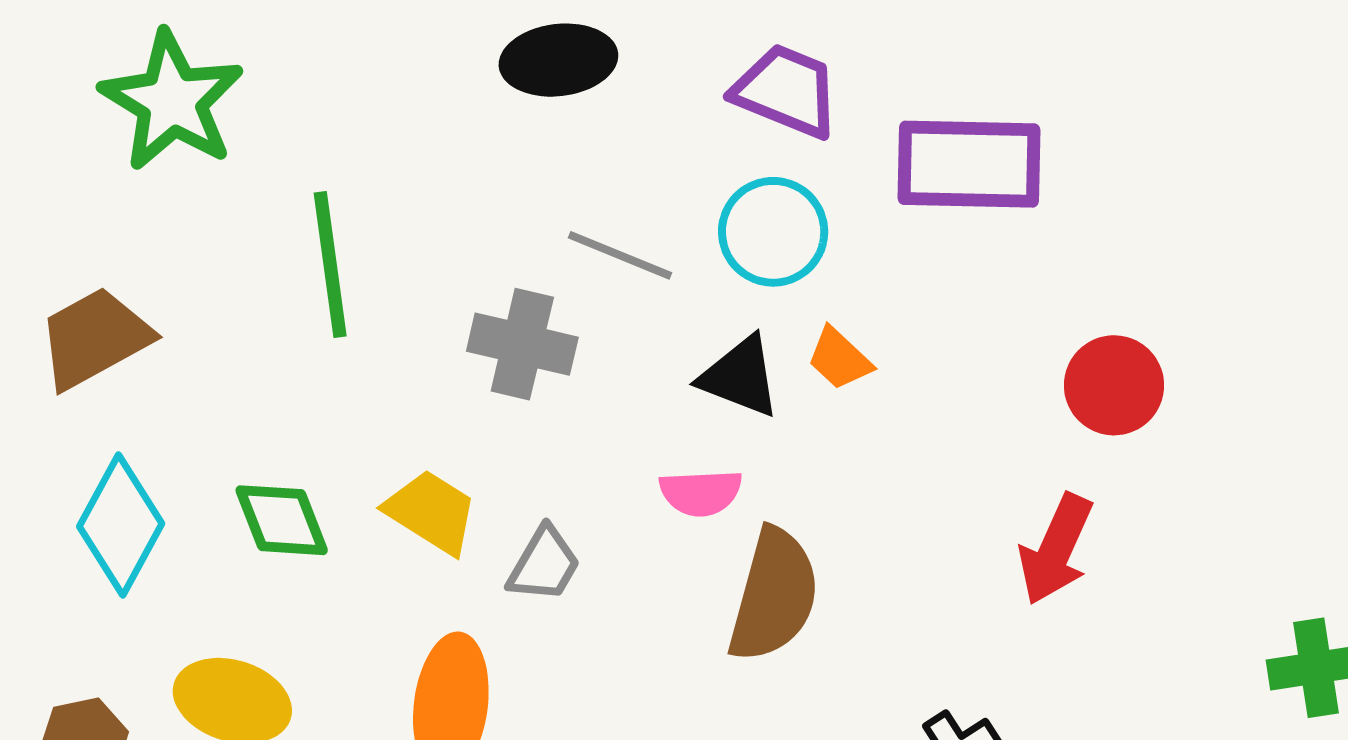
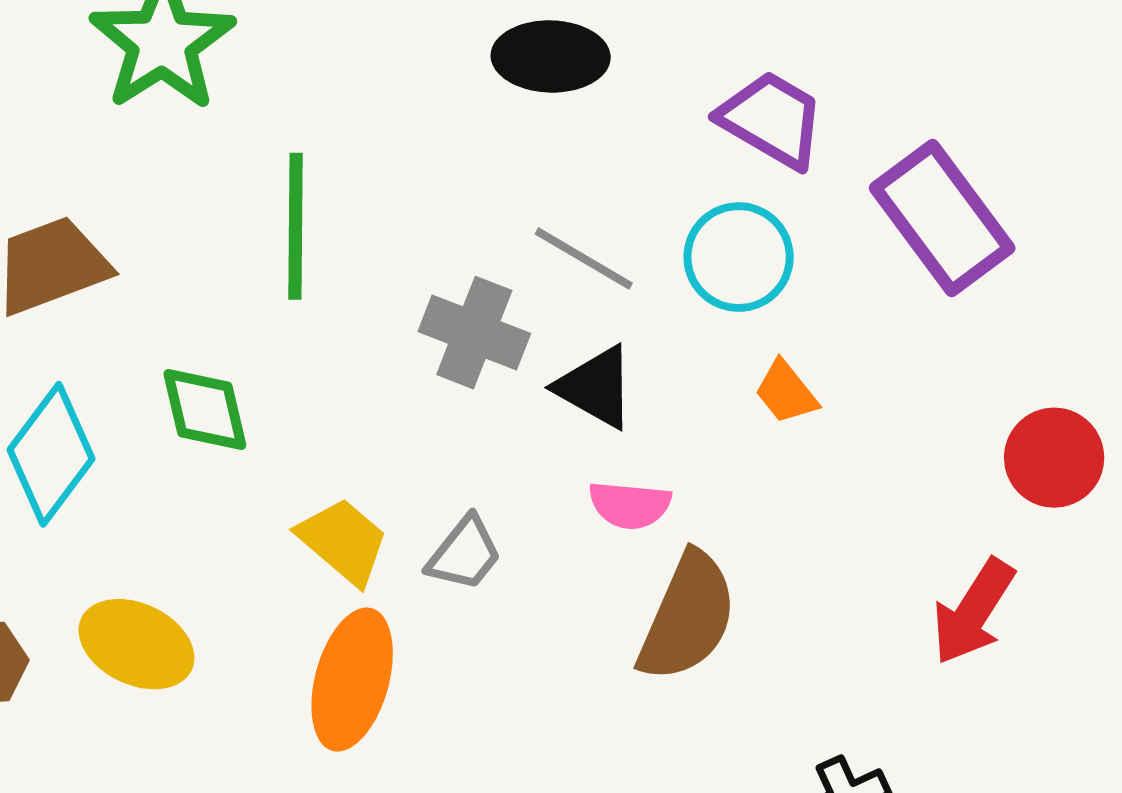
purple rectangle: (969, 164) -> (942, 218), turned 44
black triangle: (740, 377) -> (596, 387), moved
yellow trapezoid: (431, 512) -> (343, 541), moved
green diamond: (282, 520) -> (205, 410), moved

